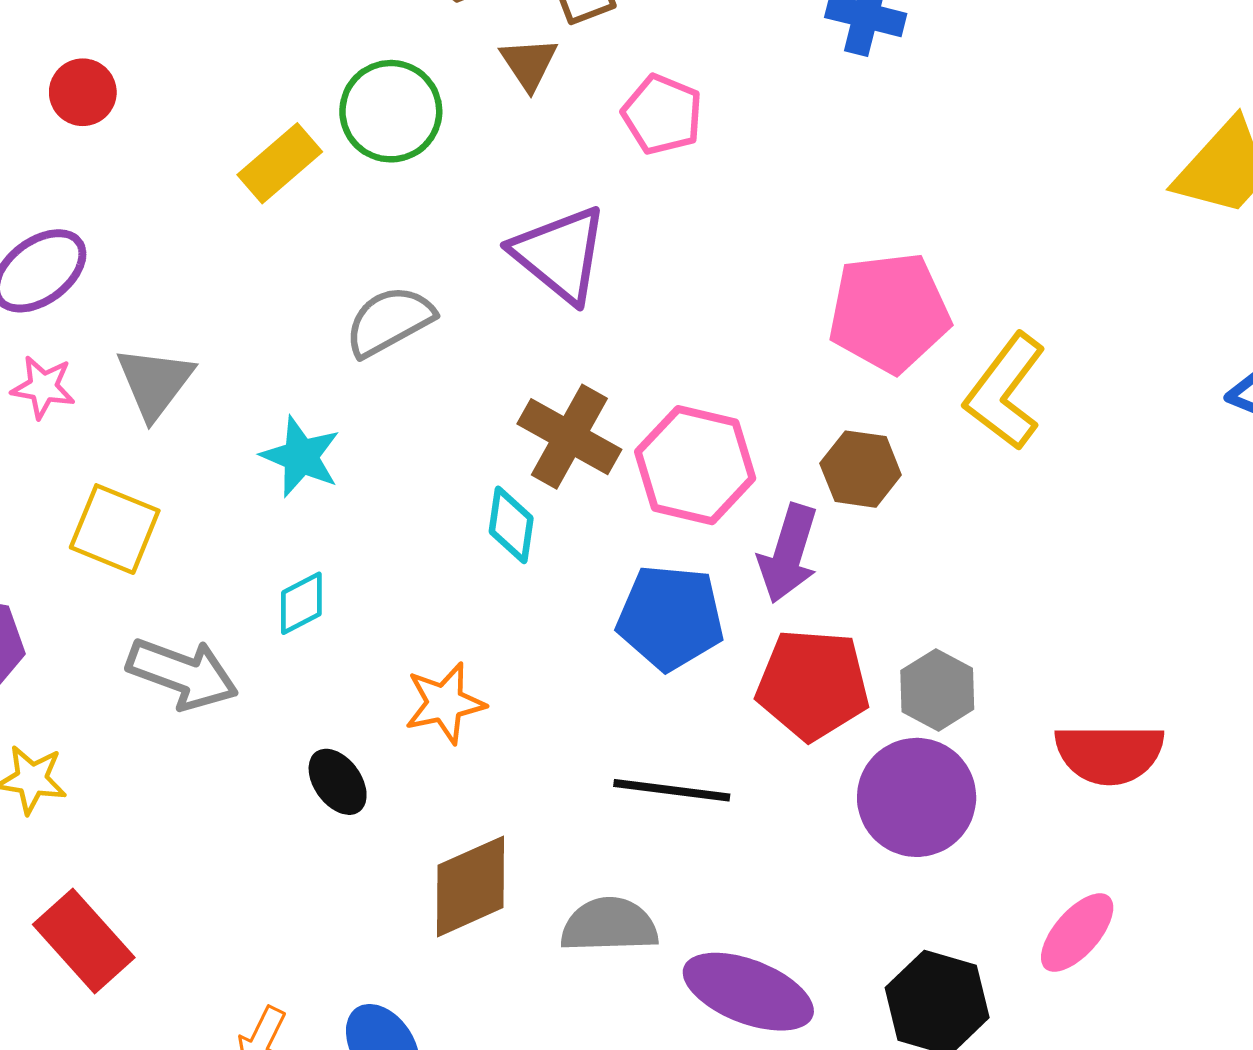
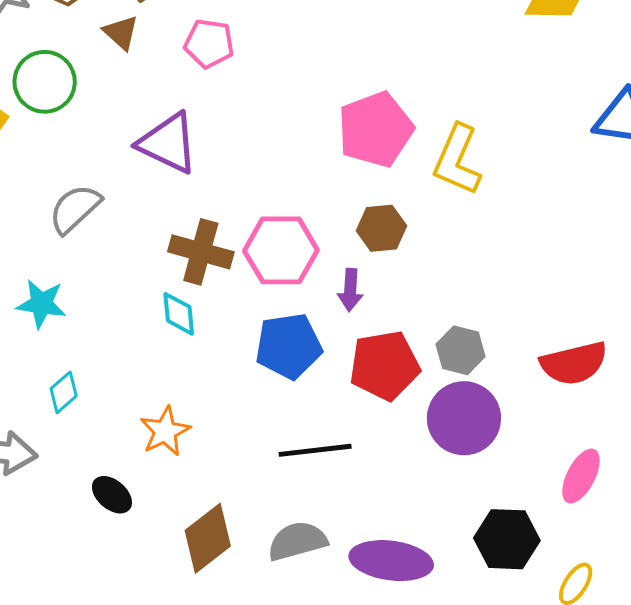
purple arrow: (788, 553) -> (350, 290), size x0.7

